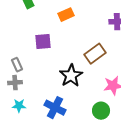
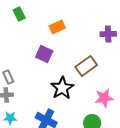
purple square: (43, 42) -> (44, 54), moved, turned 30

